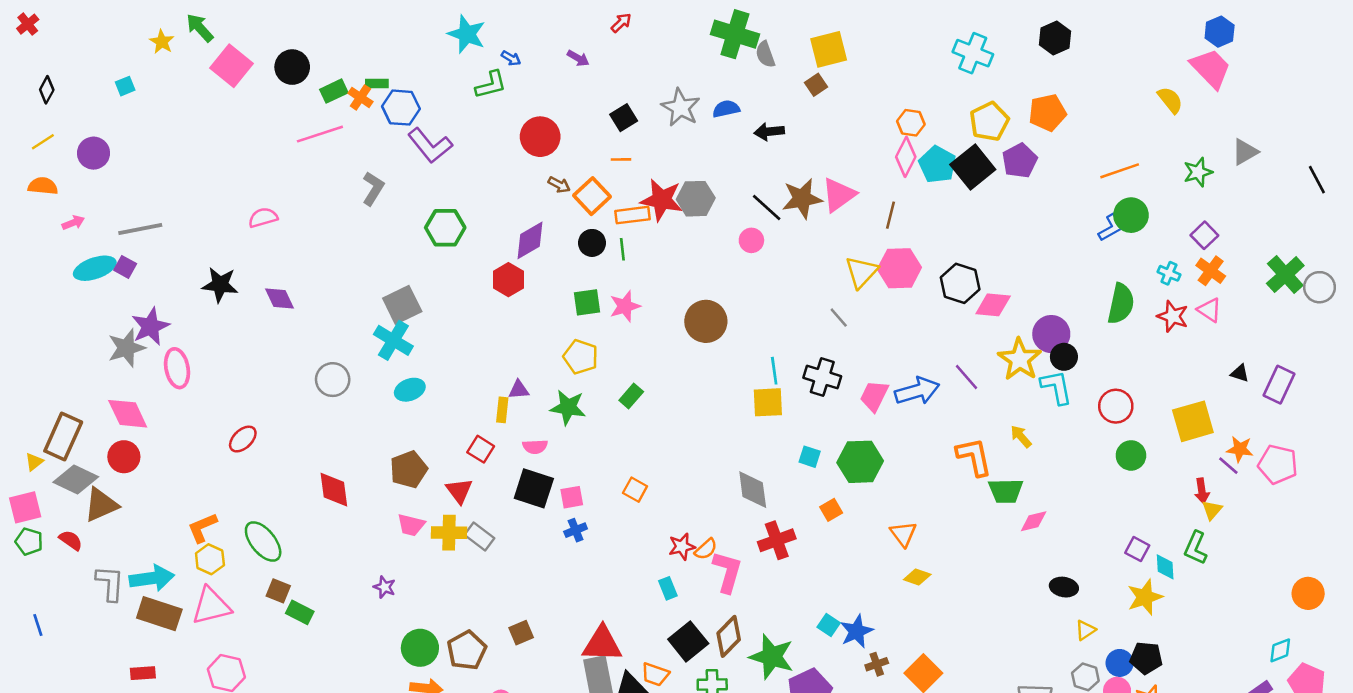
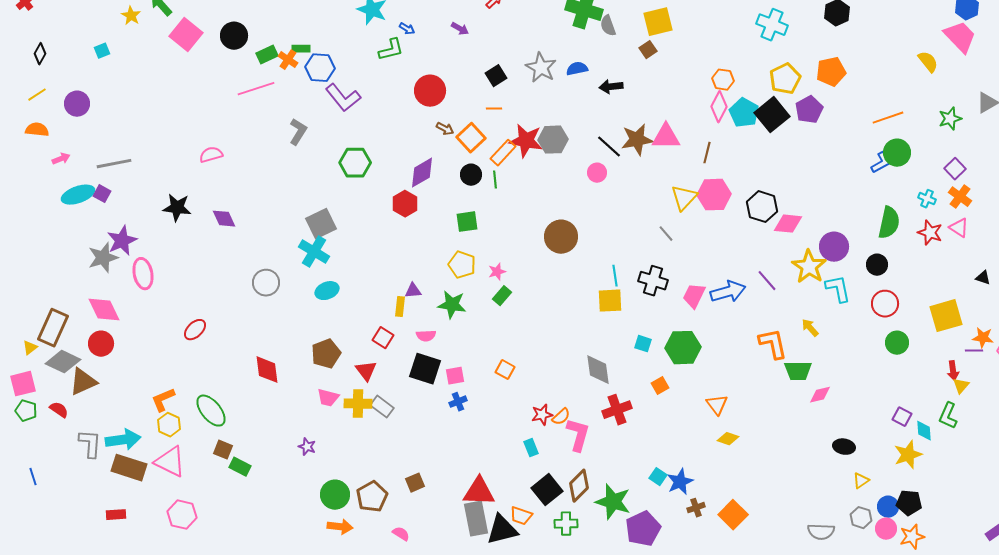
pink triangle: (839, 195) -> (666, 137), turned 36
orange rectangle: (632, 215) -> (503, 153), turned -40
pink star: (625, 306) -> (497, 272), moved, size x0.7
black circle: (1064, 357) -> (877, 265), moved
purple line: (1228, 466) -> (974, 351), turned -42
pink triangle: (211, 606) -> (170, 462), turned 40

